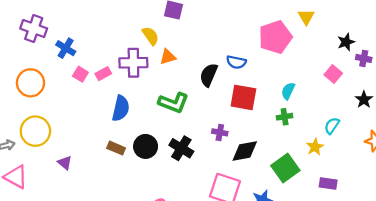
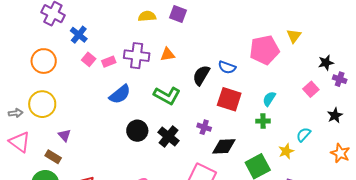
yellow semicircle: (150, 36) -> (147, 16), moved, turned -66
blue semicircle: (121, 108) -> (120, 94), turned 30
brown rectangle: (116, 148) -> (53, 157), moved

